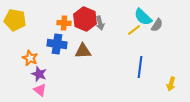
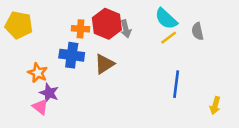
cyan semicircle: (143, 17) -> (166, 19), moved
gray semicircle: (157, 25) -> (197, 31), turned 136
brown triangle: (83, 51) -> (104, 64), turned -30
pink triangle: (40, 90) -> (40, 107), moved

